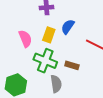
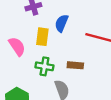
green cross: (45, 61) -> (44, 66), size x0.7

